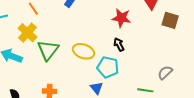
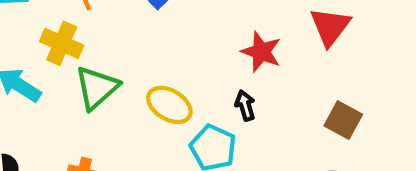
brown square: (170, 20) -> (343, 120), moved
yellow cross: (27, 33) -> (62, 43), turned -30

